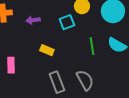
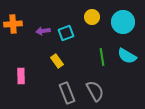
cyan square: (67, 22) -> (66, 33), moved
yellow rectangle: (47, 50) -> (57, 61), turned 32

